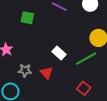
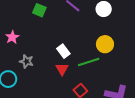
red triangle: (46, 73) -> (62, 69), moved

